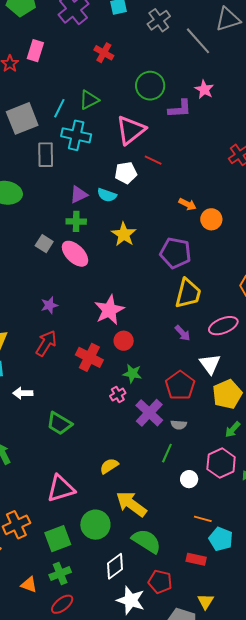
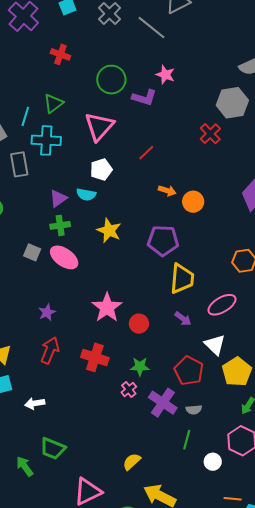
purple L-shape: (180, 109) -> (144, 98), turned 30
red line: (153, 160) -> (146, 153), moved, turned -60
red circle: (124, 341) -> (139, 324), moved
green trapezoid: (59, 423) -> (53, 448), moved

